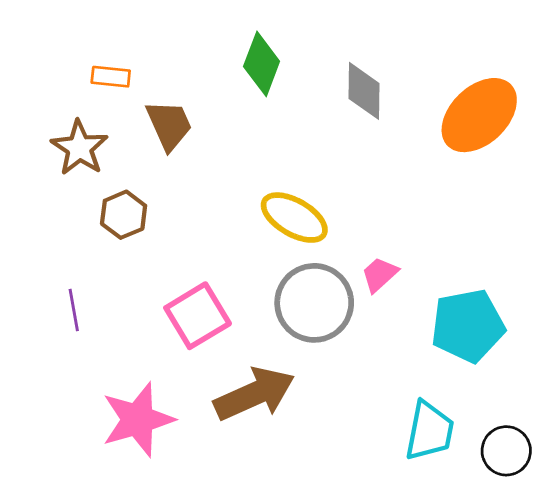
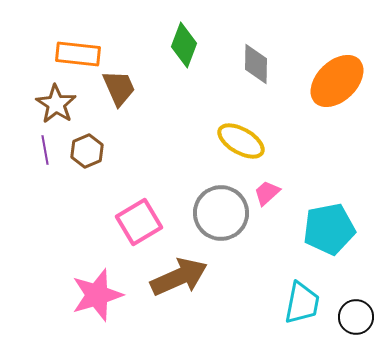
orange rectangle: (111, 77) -> (78, 54), size x1.6
yellow ellipse: (294, 218) -> (241, 141), moved
purple line: (74, 310) -> (45, 150), moved

